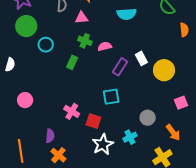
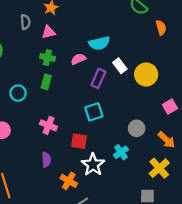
cyan semicircle: (127, 14) -> (99, 43), moved
green cross: (85, 41) -> (47, 58), moved
cyan circle: (46, 45) -> (18, 93), moved
pink cross: (72, 111) -> (48, 125), moved
purple semicircle: (50, 136) -> (46, 160), moved
orange cross: (58, 155) -> (69, 181), moved

